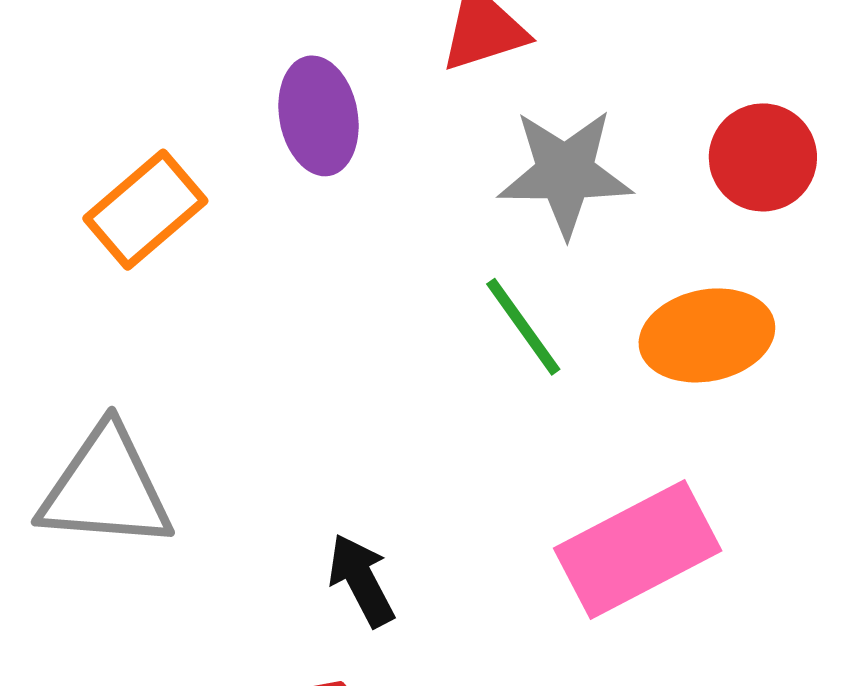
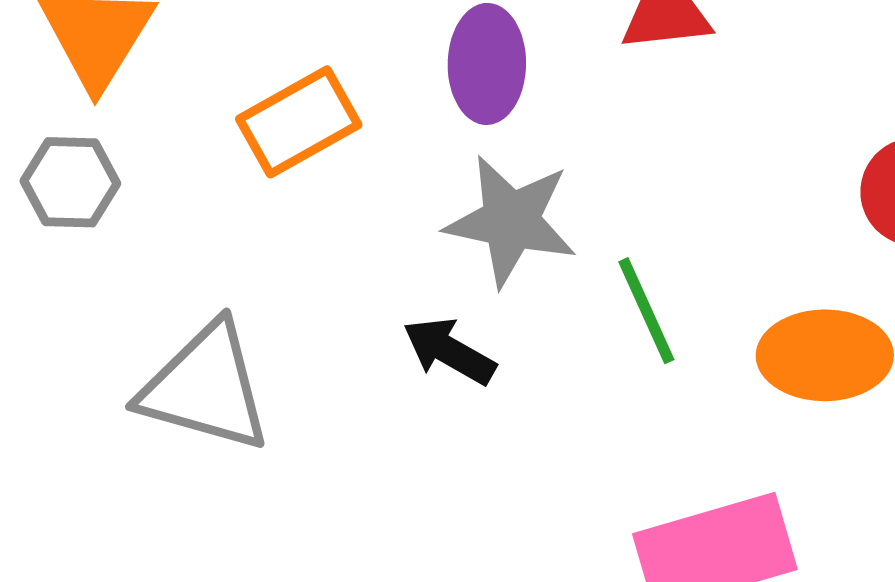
gray star: (565, 173) -> (511, 221), moved
black arrow: (361, 580) -> (449, 351), moved, turned -44

